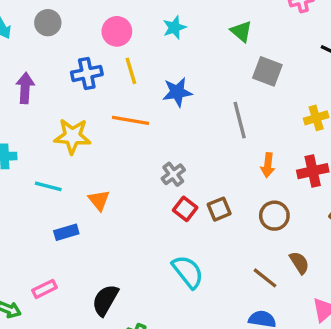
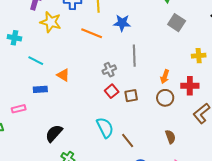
gray line: (240, 120) -> (134, 56), moved
yellow star: (72, 136) -> (51, 22), moved
orange triangle: (99, 200) -> (63, 75), turned -32
brown circle: (274, 216) -> (165, 98), moved
brown line: (265, 278) -> (128, 141), moved
pink rectangle: (44, 289) -> (19, 109), moved

